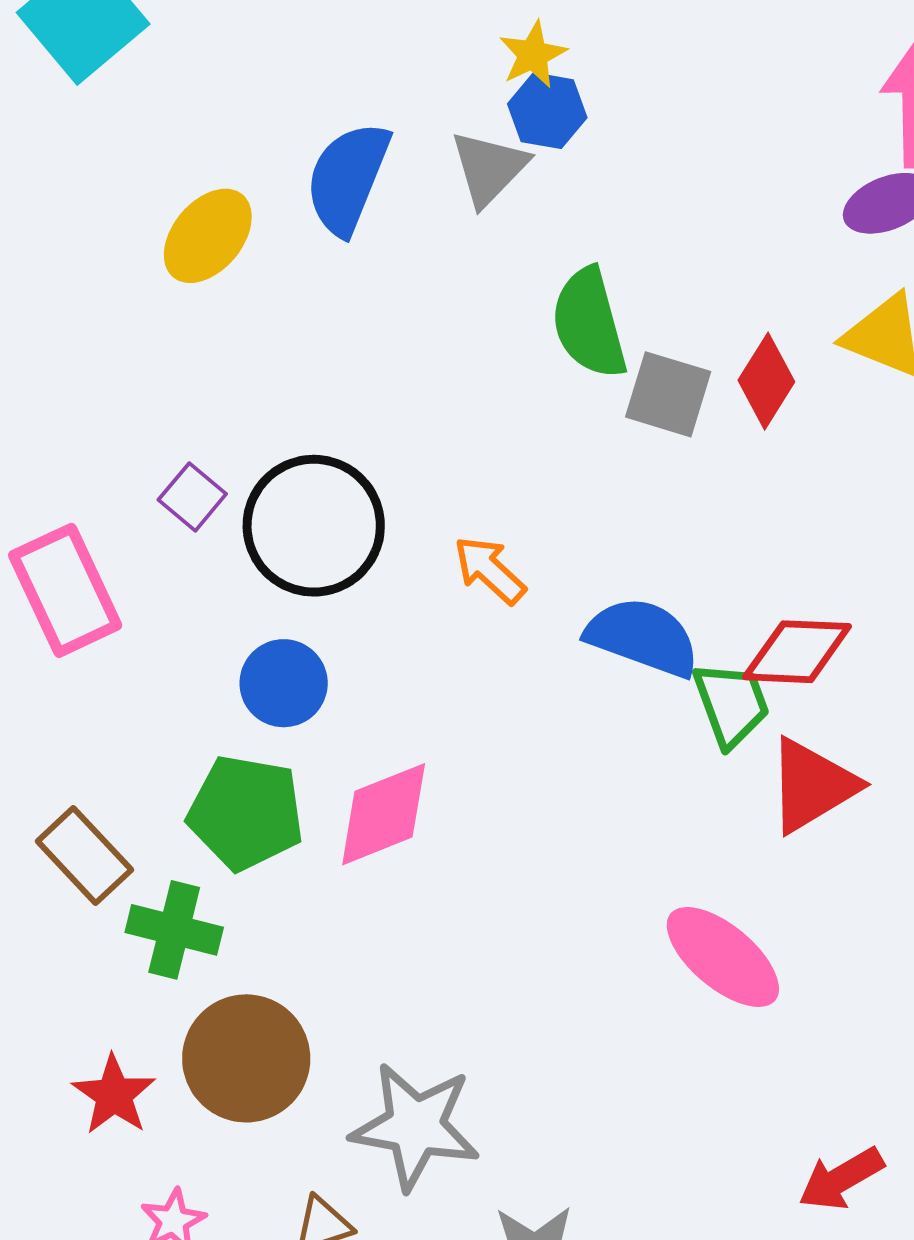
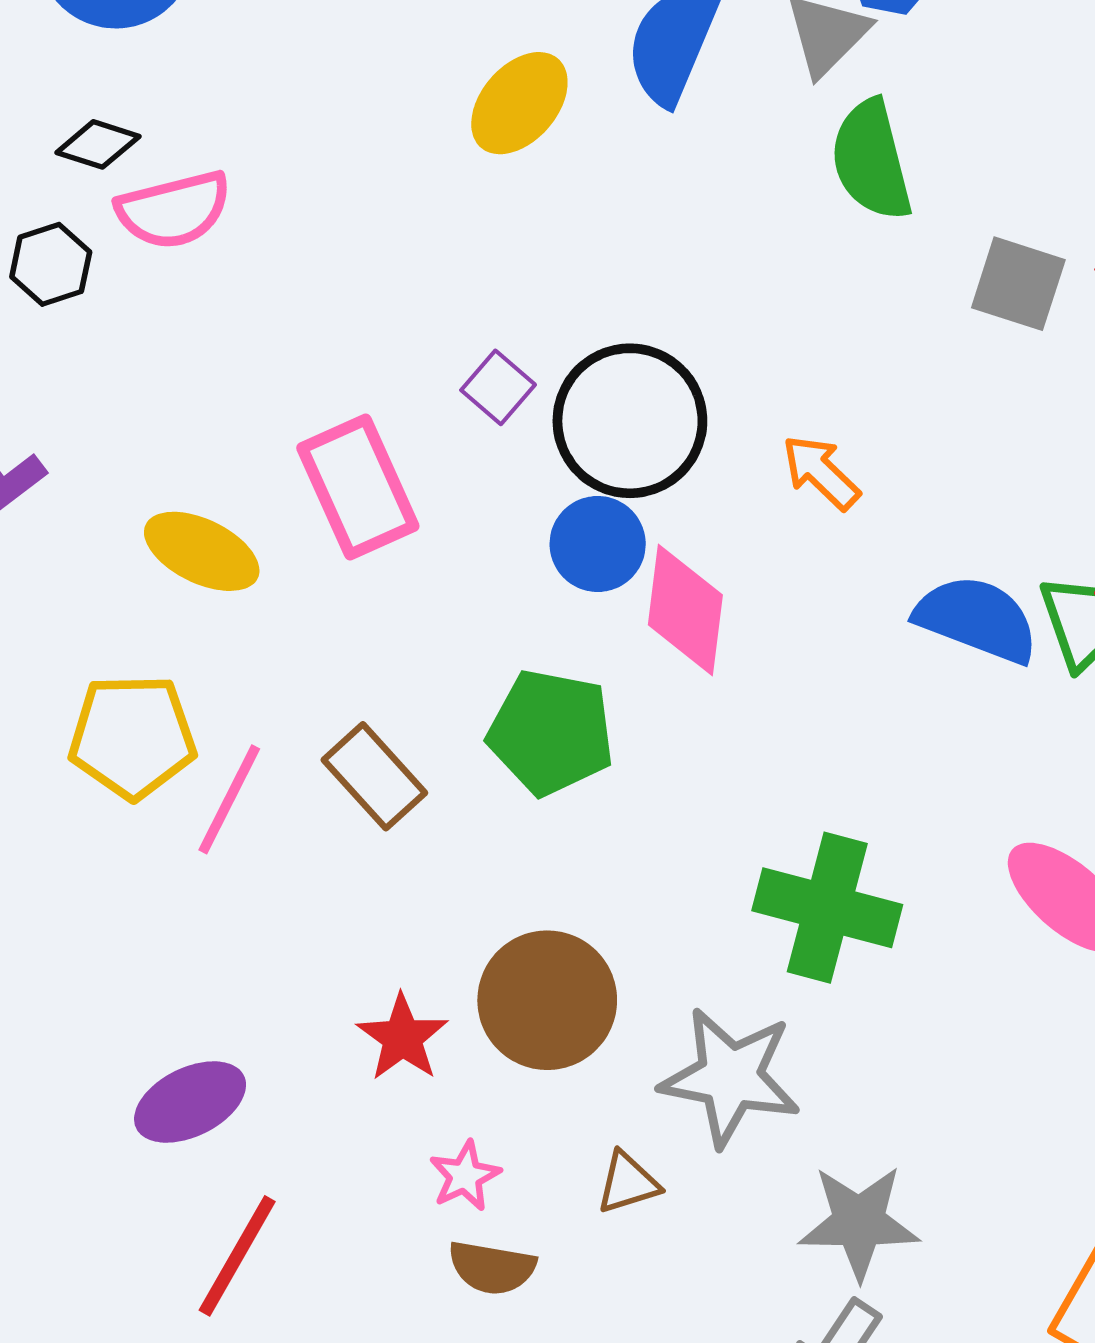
green semicircle: (589, 323) -> (871, 160), moved
blue semicircle: (643, 637) -> (977, 619), moved
blue circle: (284, 683) -> (598, 544), moved
pink diamond: (384, 814) -> (685, 610), moved, turned -62
green cross: (174, 930) -> (827, 908), moved, size x1.4

